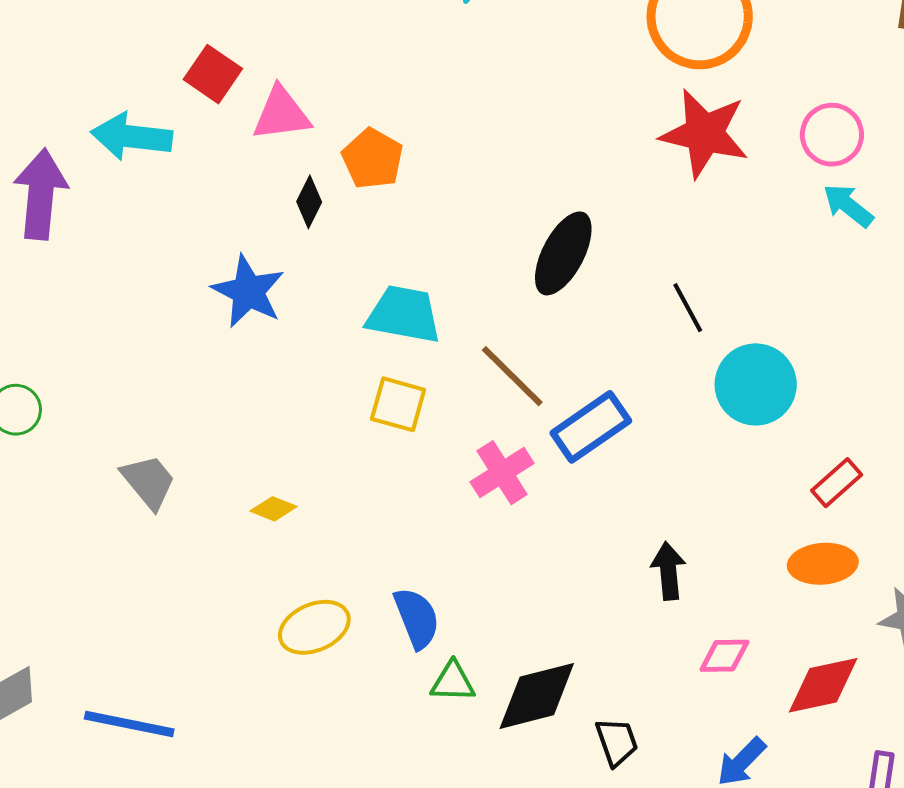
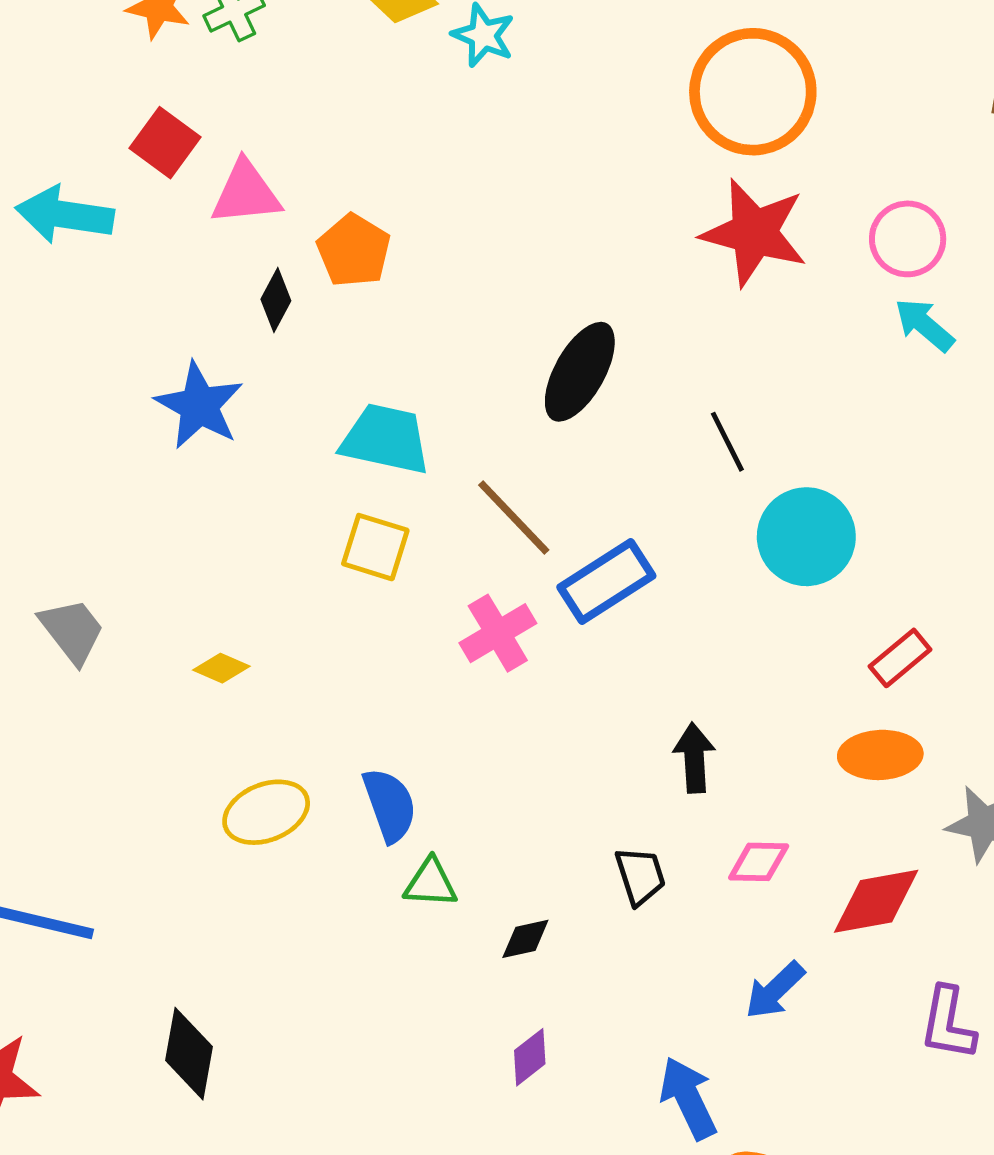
black diamond: (537, 696) -> (525, 939), moved, size x0.5
black trapezoid: (617, 742) -> (640, 876), moved

